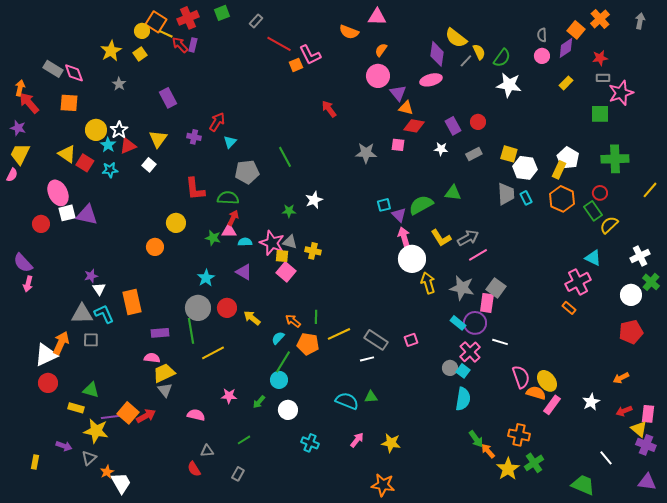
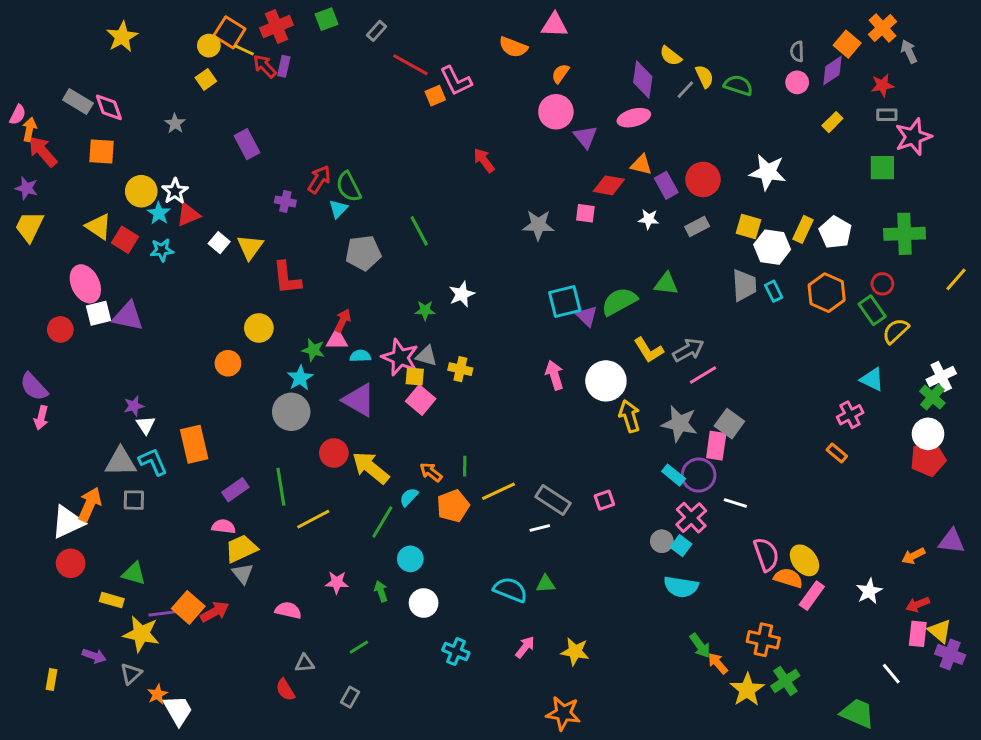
gray arrow: (640, 21) -> (909, 51), moved, turned -35
yellow semicircle: (456, 38) -> (671, 56), size x0.7
yellow star: (111, 51) -> (122, 37), moved
green semicircle: (502, 58) -> (738, 85), turned -108
white star: (509, 85) -> (768, 172), moved
orange triangle: (406, 108) -> (641, 165), moved
red circle: (478, 122) -> (703, 179), size x1.5
yellow triangle: (158, 139) -> (250, 247), moved
yellow rectangle: (559, 170) -> (803, 229), moved
pink semicircle: (12, 175) -> (18, 115), moved
green semicircle: (228, 198) -> (349, 187), moved, turned -120
cyan square: (384, 205) -> (565, 301), size x1.6
pink arrow: (404, 237) -> (554, 375), moved
purple triangle: (244, 272) -> (359, 400), size x1.4
cyan star: (206, 278) -> (300, 378), moved
pink cross: (578, 282) -> (850, 415), size x0.7
green cross: (651, 282) -> (932, 397), moved
gray circle: (198, 308) -> (291, 412), moved
yellow arrow: (252, 318) -> (371, 468), size x1.5
red pentagon: (631, 332) -> (928, 459), moved
purple rectangle: (160, 333) -> (235, 490), turned -30
orange pentagon: (308, 344) -> (453, 506), turned -30
green line: (283, 362) -> (382, 522), moved
cyan semicircle: (463, 399) -> (681, 587), turned 90
green arrow: (259, 402) -> (381, 591), turned 120
pink rectangle: (648, 414) -> (918, 634), moved
purple triangle: (647, 482) -> (952, 541), moved

